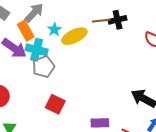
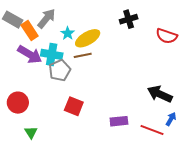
brown line: (101, 21) -> (83, 55), moved
orange rectangle: (26, 31) -> (30, 30), moved

